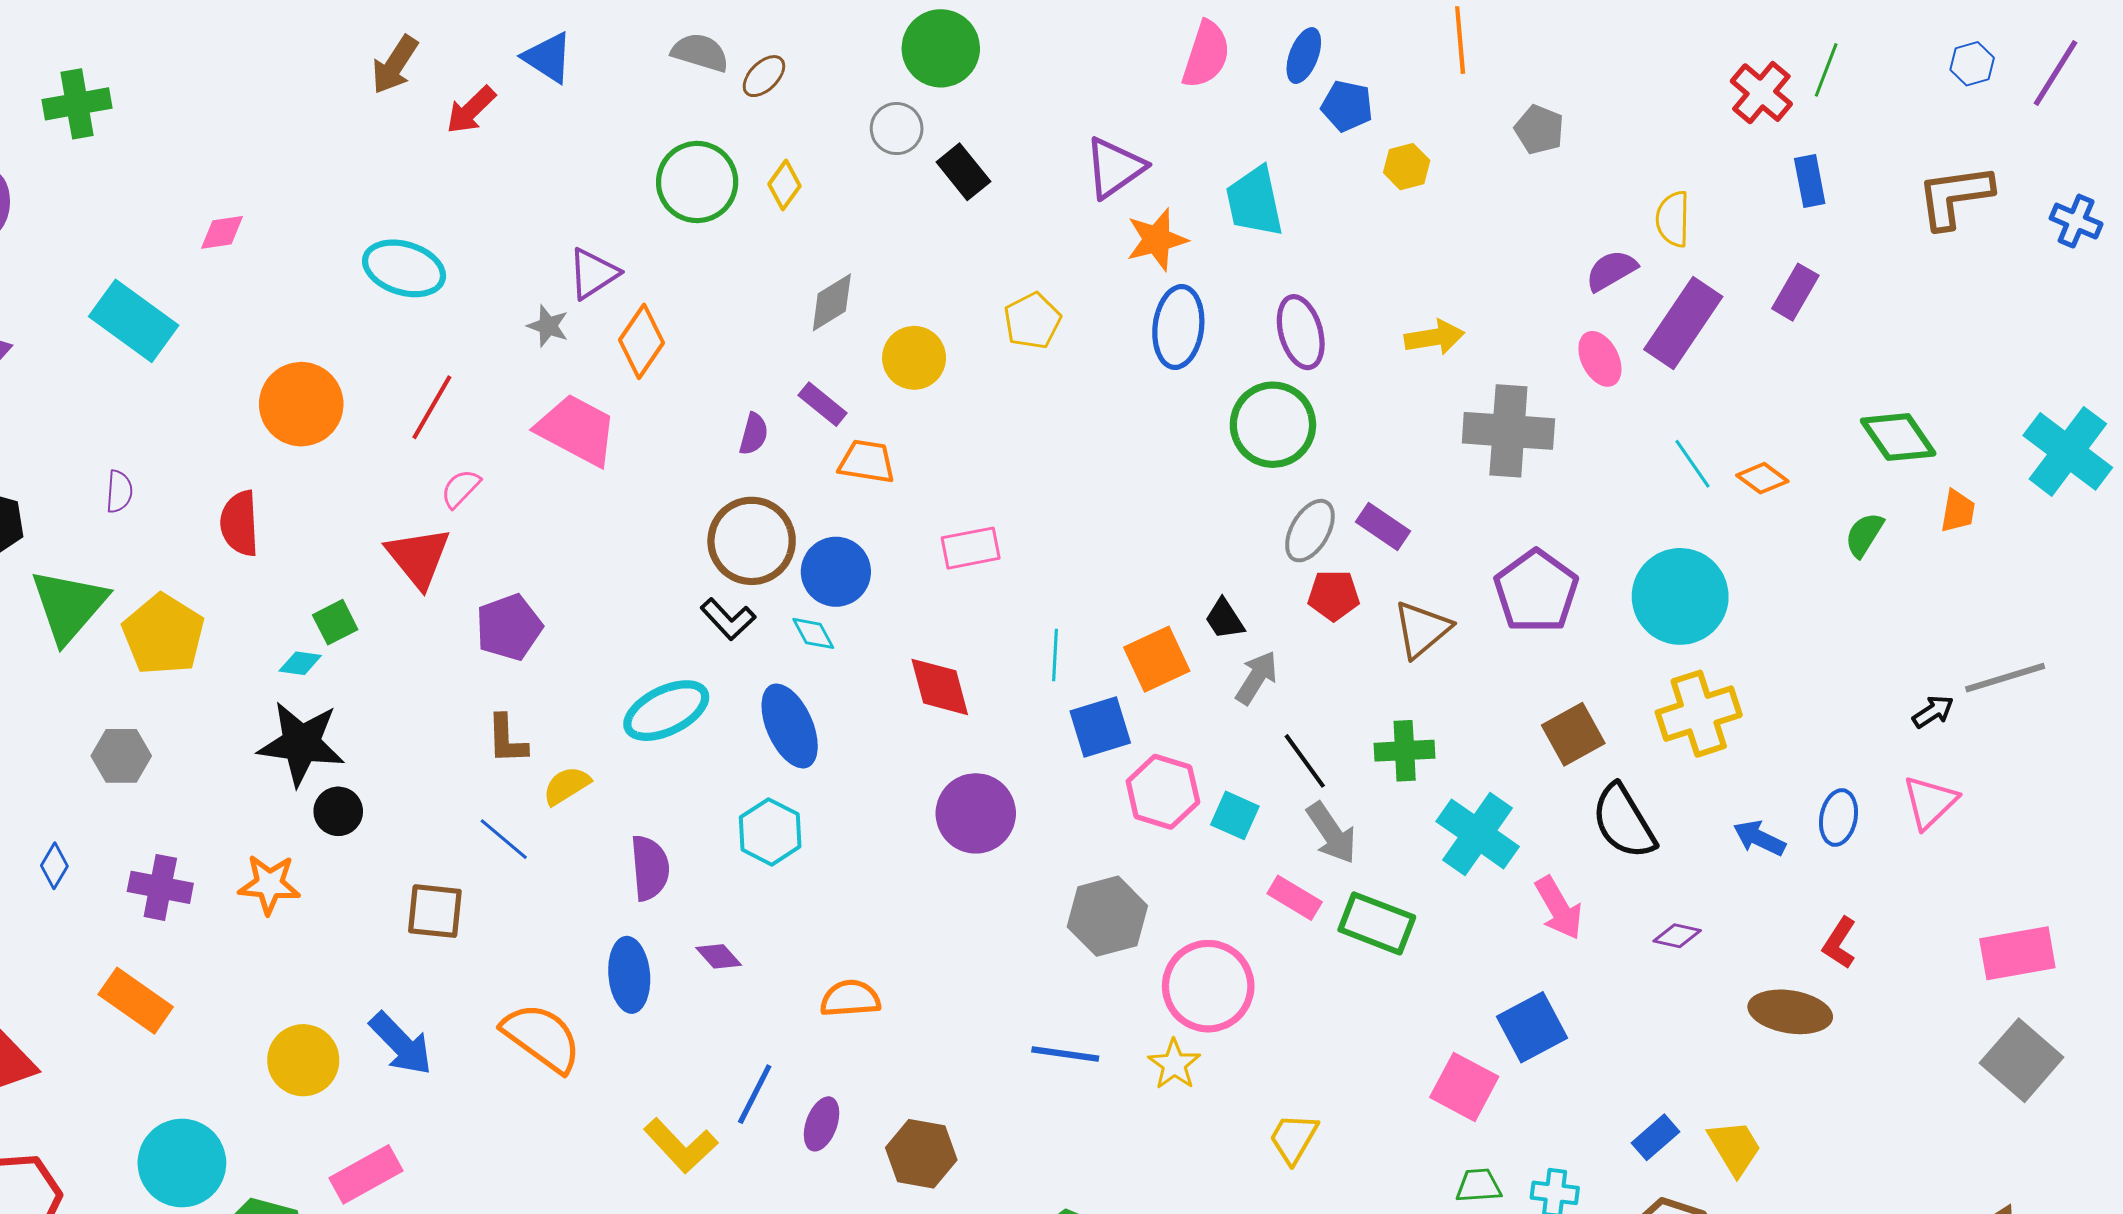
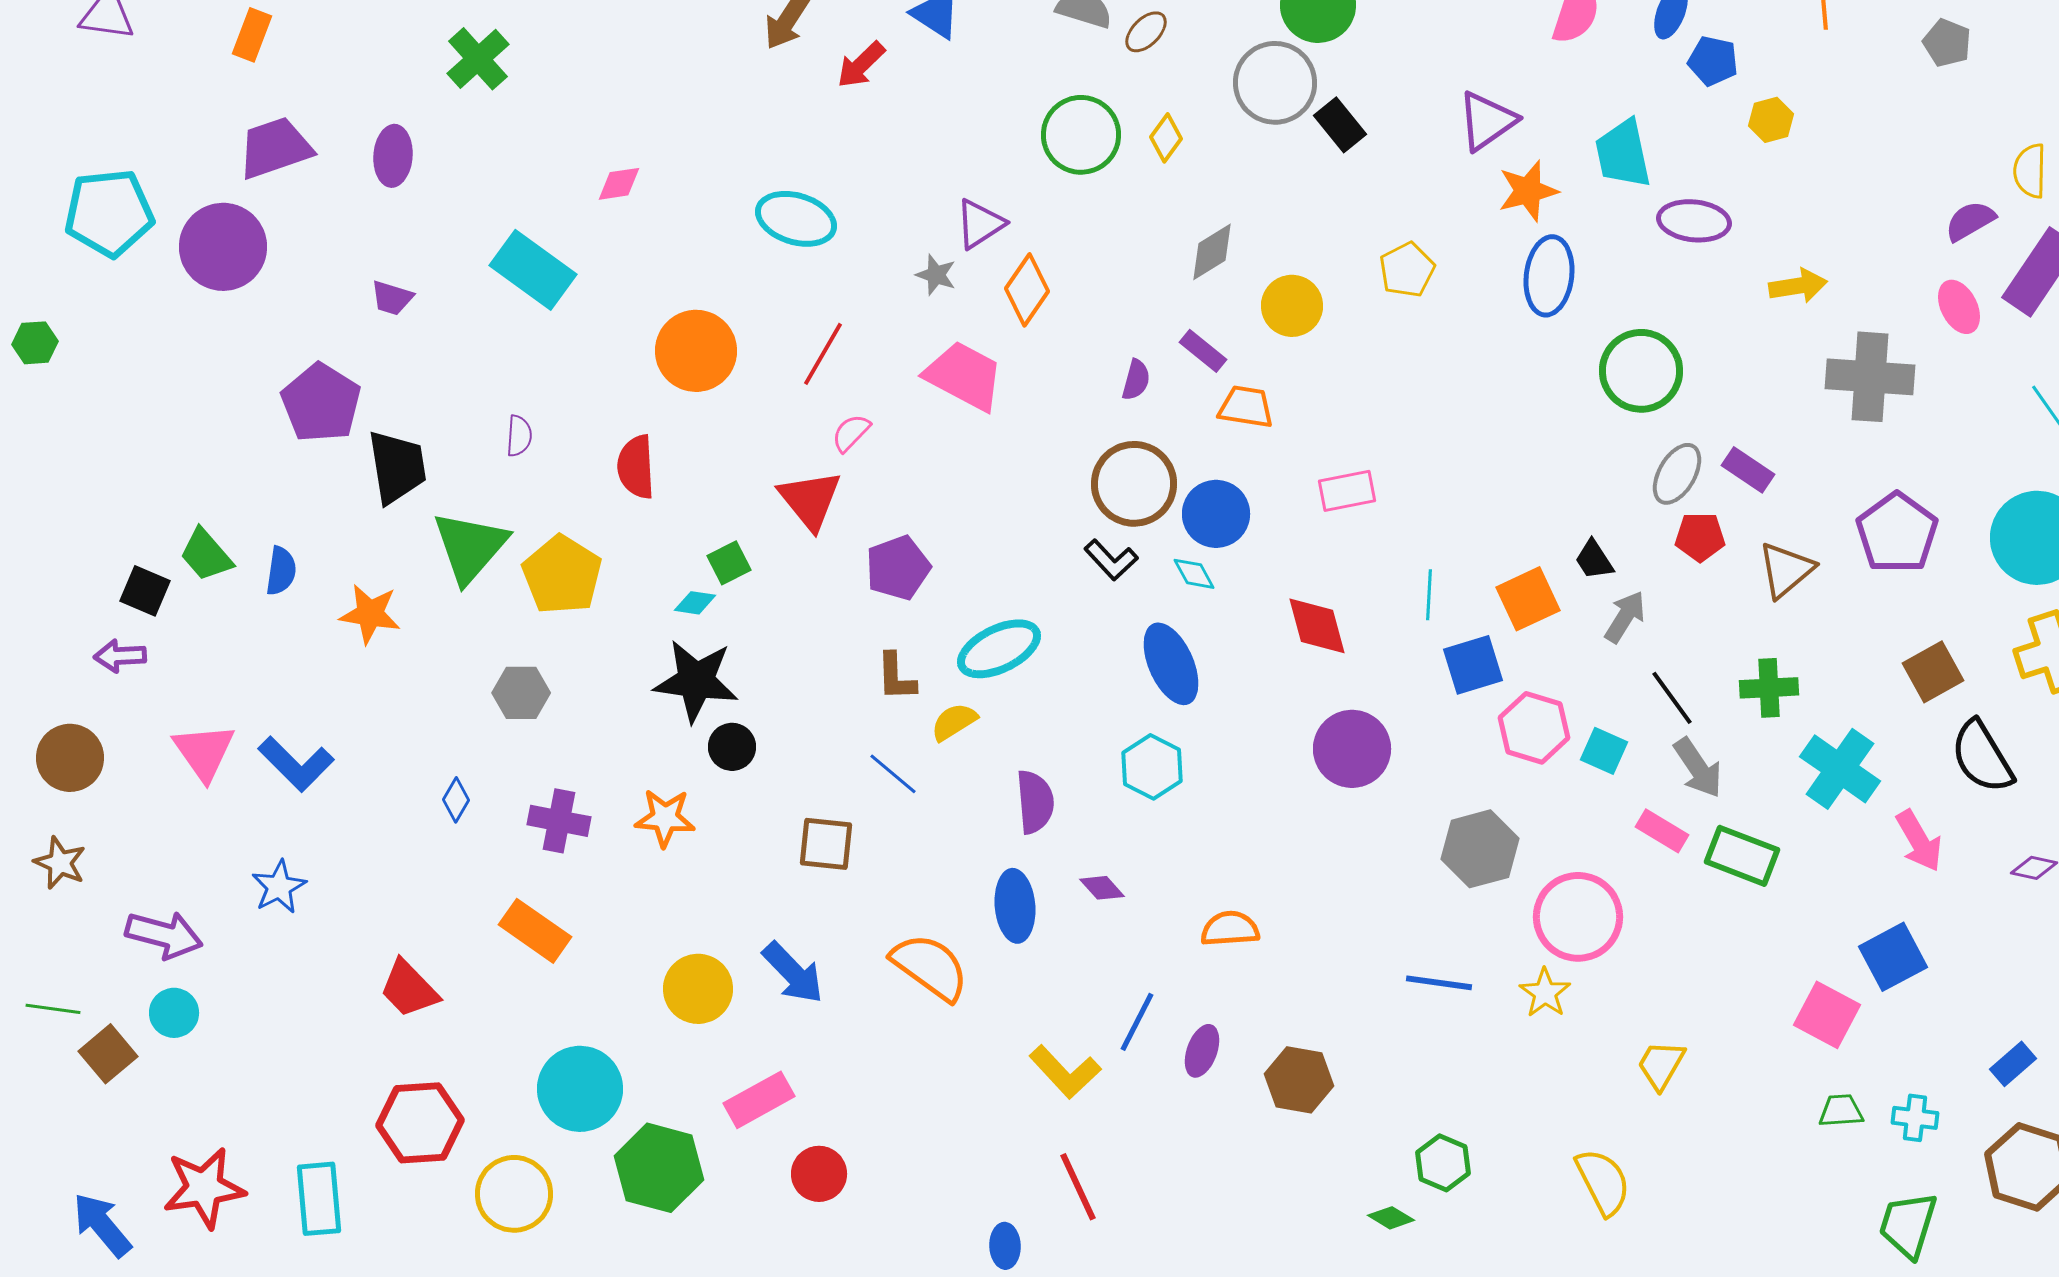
green cross: (77, 104) -> (478, 59), turned -32
gray circle: (897, 129) -> (1275, 83), size x1.6
gray pentagon: (1539, 130) -> (1947, 43), moved
purple ellipse: (1301, 332) -> (1694, 221), moved, turned -68
cyan ellipse: (666, 711) -> (999, 649), moved

